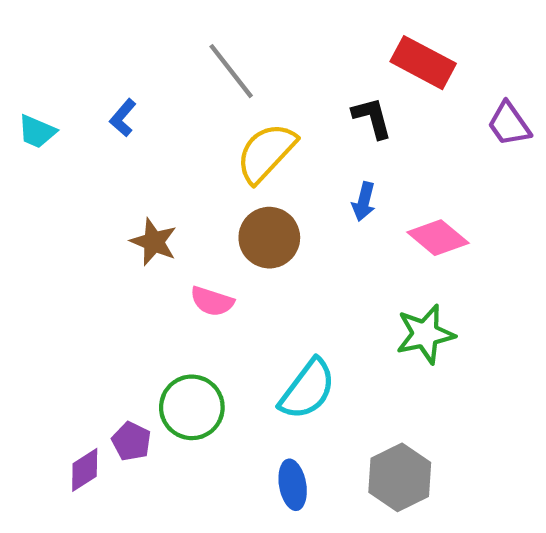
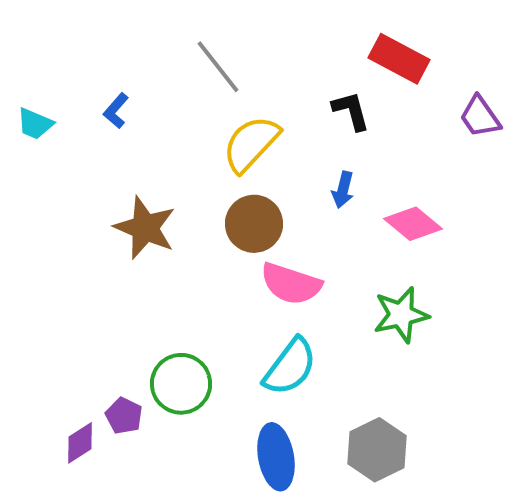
brown star: (154, 242) -> (145, 228), size x1.4
pink semicircle: (212, 301) -> (291, 284), moved, size x1.5
blue ellipse: (293, 485) -> (276, 457), size x1.4

